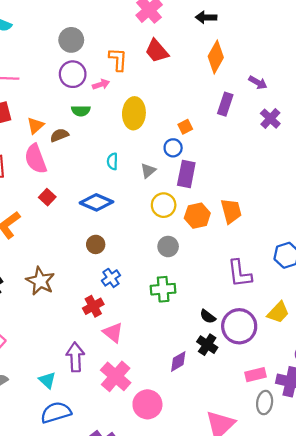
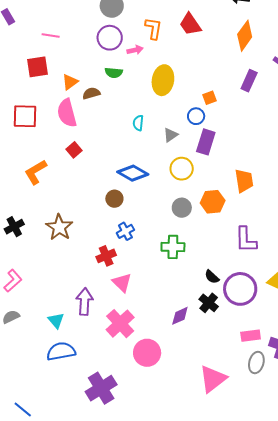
blue diamond: (96, 202) -> (133, 173), moved
orange hexagon: (197, 216) -> (213, 202), moved

